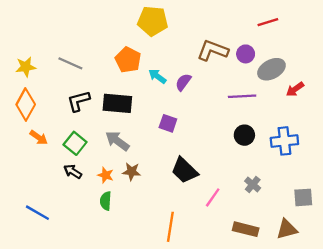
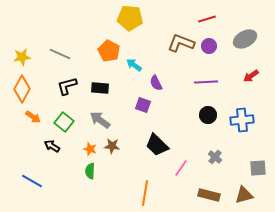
red line: (268, 22) -> (207, 19), moved
gray ellipse: (271, 69) -> (245, 39), moved
purple semicircle: (183, 82) -> (156, 83), moved, turned -63
black rectangle: (117, 103) -> (100, 88), size x0.7
black arrow: (73, 172) -> (52, 146), moved

